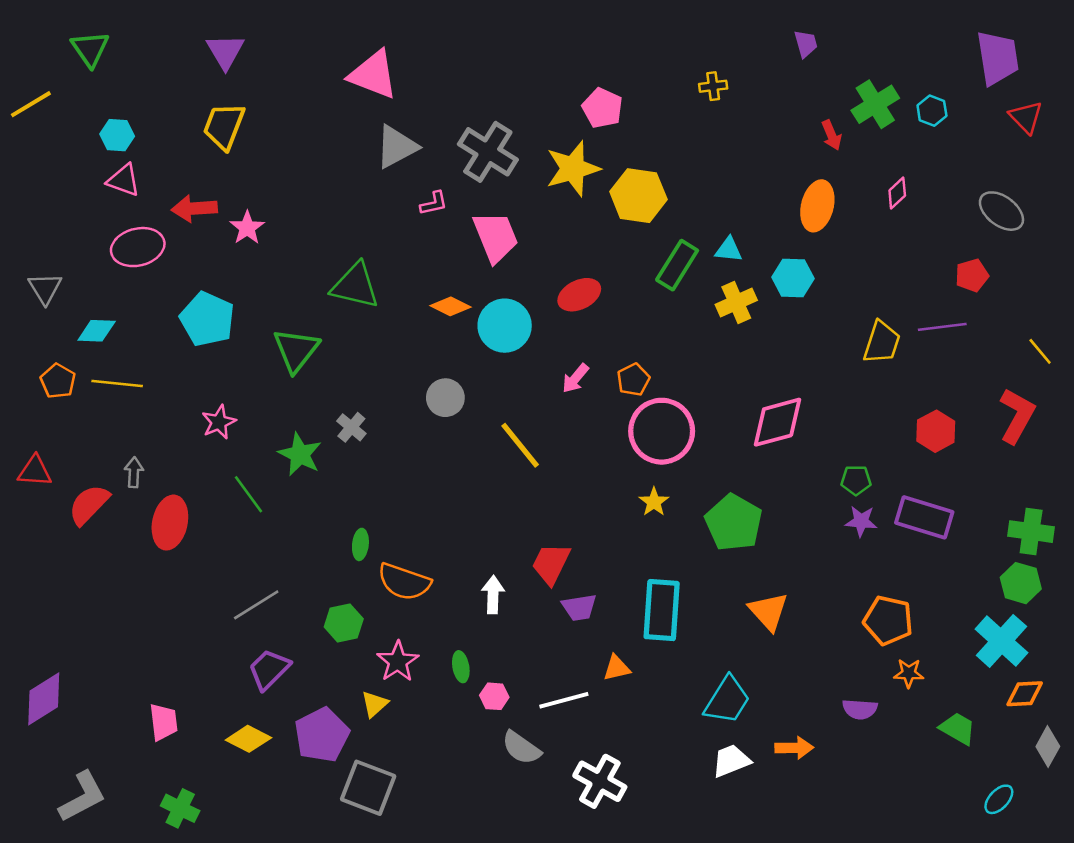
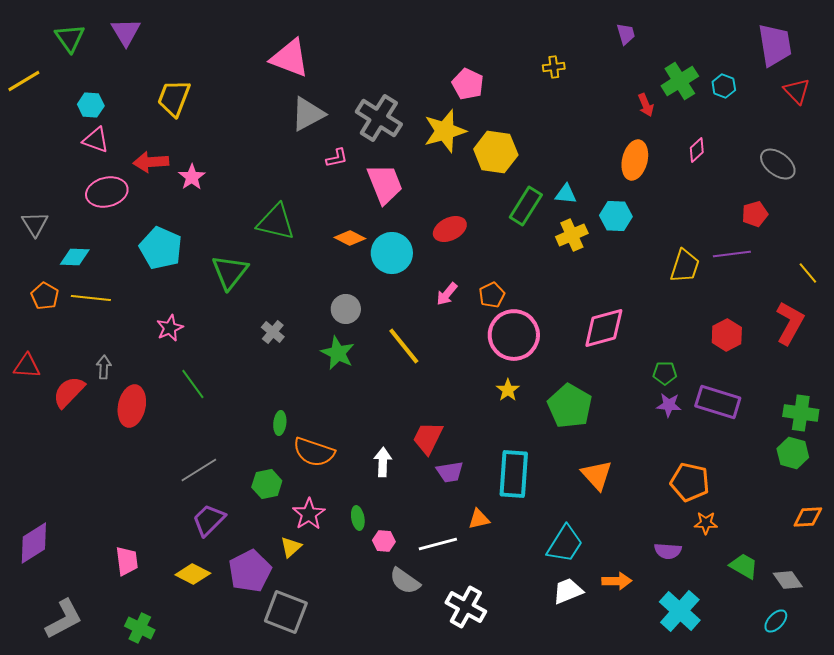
purple triangle: (225, 51) -> (126, 32), moved
green star: (300, 454) -> (338, 353), moved
cyan cross: (1001, 641) -> (680, 611), moved
orange diamond: (1025, 694) -> (808, 517), moved
gray diamond: (1048, 747) -> (788, 580), moved, turned -64

